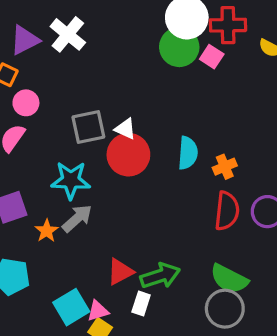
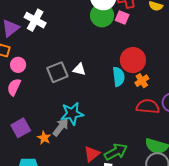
red circle: (128, 155) -> (133, 60), moved
cyan star: (71, 180) -> (72, 114), moved
red semicircle: (227, 211) -> (148, 106), turned -80

